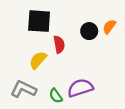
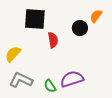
orange semicircle: (109, 27) -> (96, 16), moved
yellow semicircle: (38, 60) -> (13, 54), moved

